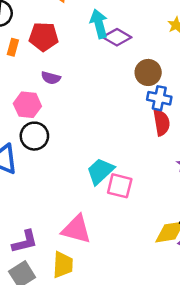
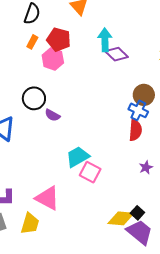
brown circle: (148, 72) -> (144, 95), moved
purple semicircle: (51, 78) -> (52, 115), moved
pink hexagon: (27, 105) -> (53, 59), moved
black circle: (34, 136) -> (34, 98), moved

